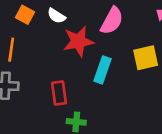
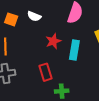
red star: (78, 41) -> (53, 41), moved, size x0.7

